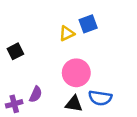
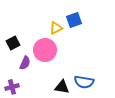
pink circle: (76, 73) -> (45, 50), moved
purple semicircle: (36, 94) -> (25, 63), moved

